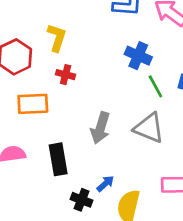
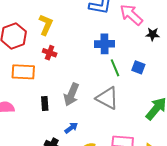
blue cross: (138, 56) -> (104, 44), turned -30
black rectangle: (58, 159) -> (45, 104), moved, size x0.6
blue arrow: (105, 184) -> (71, 128), moved

